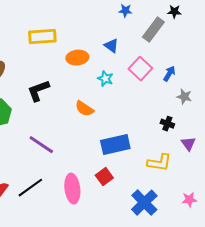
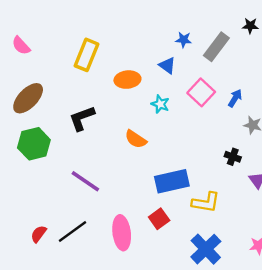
blue star: (125, 11) -> (184, 40), moved
black star: (174, 12) -> (250, 26), moved
yellow rectangle: (42, 37) -> (87, 55), turned -64
yellow L-shape: (159, 163) -> (206, 202), moved

